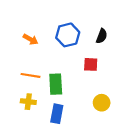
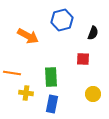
blue hexagon: (68, 35) -> (62, 20), moved
orange arrow: (31, 39) -> (28, 36), size x1.5
orange line: (31, 75) -> (12, 73), moved

